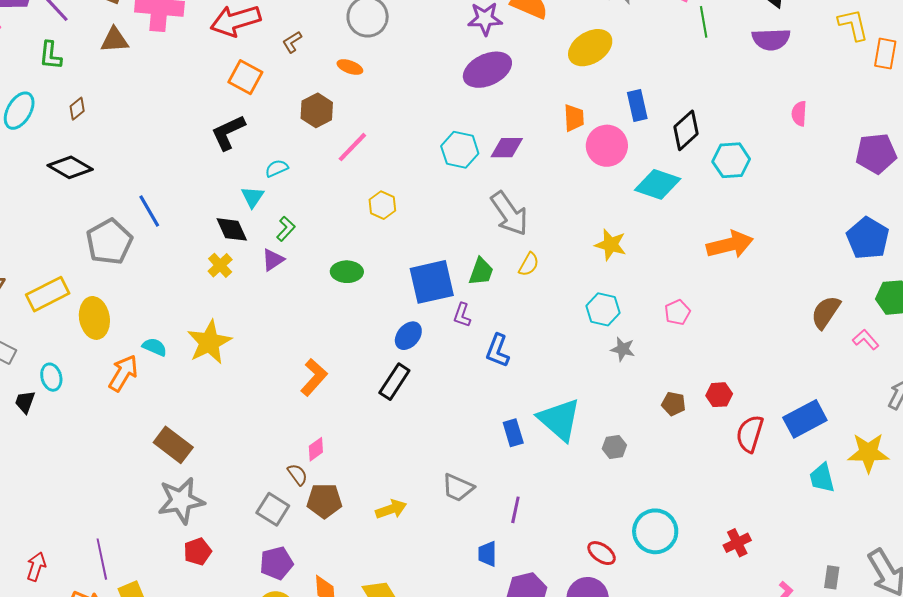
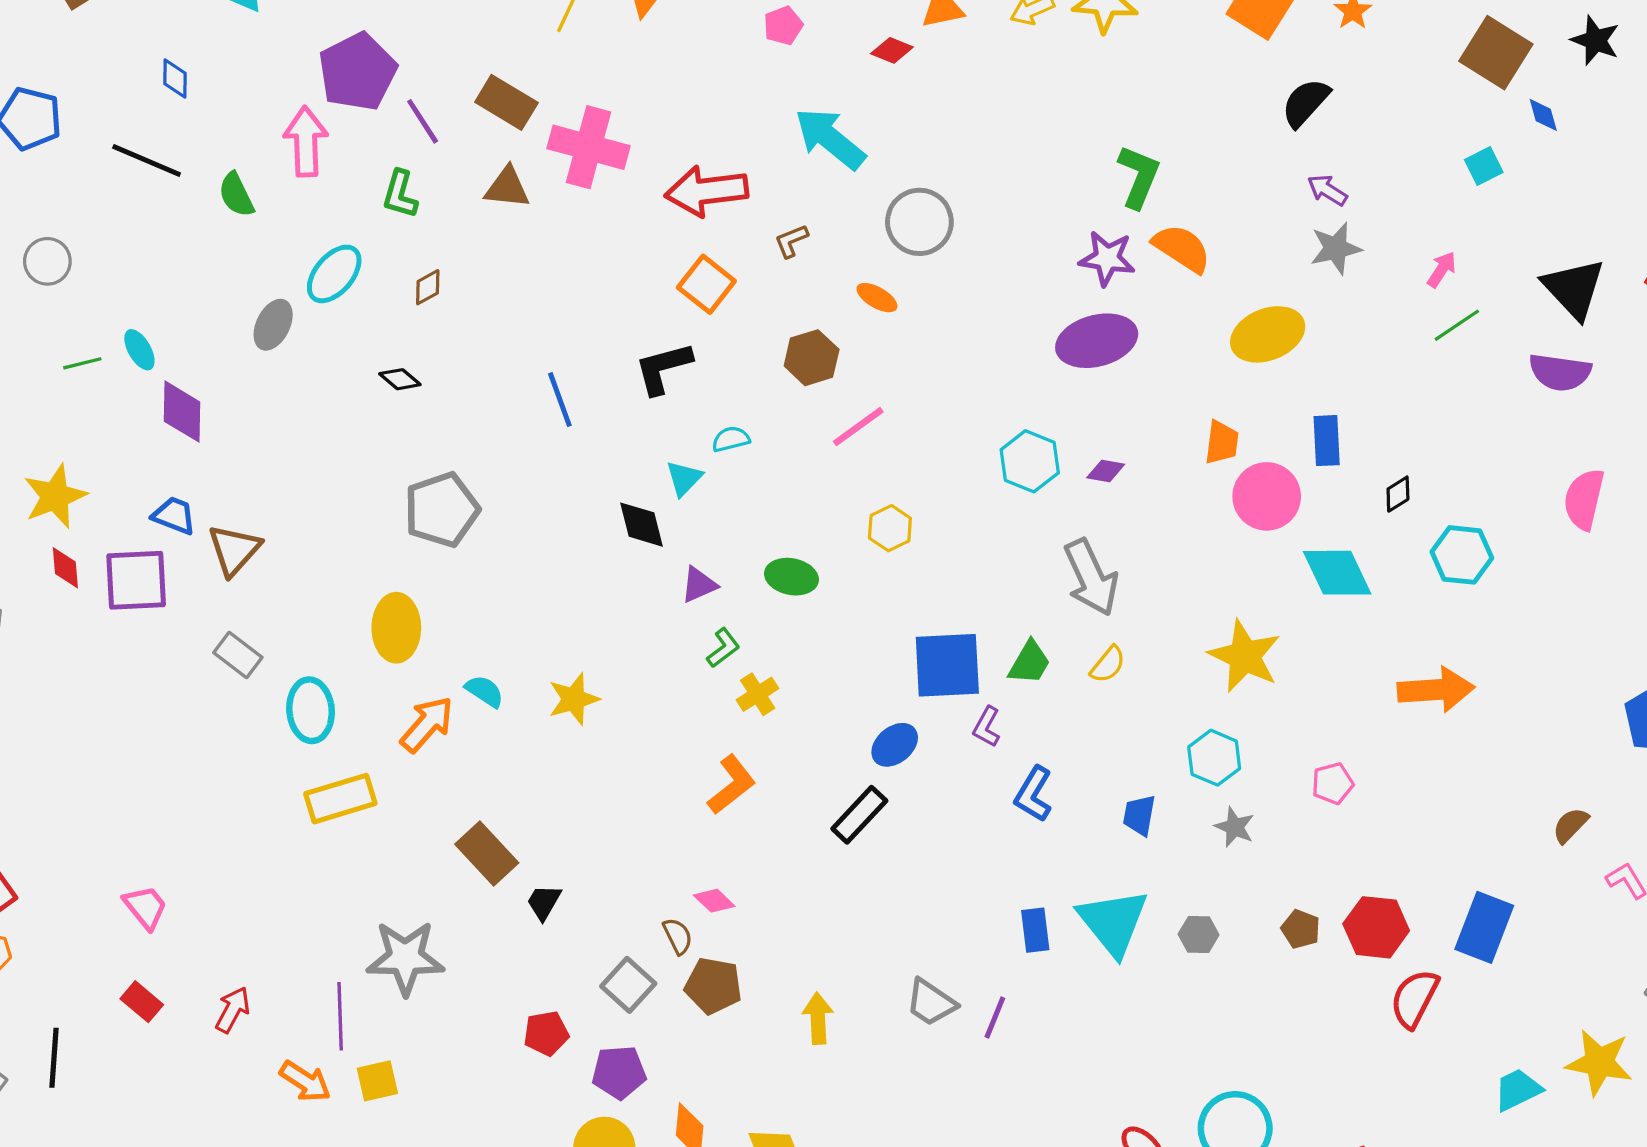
green line: (704, 22) -> (1457, 325), turned 56
pink semicircle: (799, 114) -> (1584, 499), size x1.5
black diamond: (686, 130) -> (1398, 494), size x0.6
purple diamond: (507, 148) -> (1106, 471), size x0.7
black diamond: (70, 167) -> (400, 379), size x0.6
cyan diamond: (658, 184) -> (1337, 573), turned 36
blue line: (149, 211) -> (560, 400), moved
green L-shape: (286, 229) -> (723, 648), moved
yellow star: (611, 245) -> (1245, 656), size x1.4
yellow cross: (220, 265) -> (758, 694), moved
green ellipse: (347, 272) -> (791, 577), moved
yellow rectangle: (48, 294) -> (340, 799), moved
brown semicircle: (826, 312) -> (1570, 825), size x0.7
yellow star: (209, 342) -> (574, 699), size x0.7
cyan ellipse: (51, 377) -> (311, 710), size x1.4
red hexagon: (719, 395) -> (1376, 927), size x1.5
black trapezoid: (25, 402) -> (544, 902), moved
blue rectangle: (805, 419) -> (1484, 927), moved, turned -51
gray hexagon: (614, 447) -> (1199, 934), moved
pink diamond: (316, 449) -> (714, 901), turned 70
cyan trapezoid: (822, 478) -> (1518, 1090), turned 68
gray star: (181, 501) -> (405, 958), moved
yellow arrow: (391, 509) -> (818, 1018), turned -84
purple line: (515, 510) -> (995, 1018), moved
red pentagon: (198, 552) -> (546, 1033), moved
blue trapezoid: (487, 554) -> (1139, 815), moved

